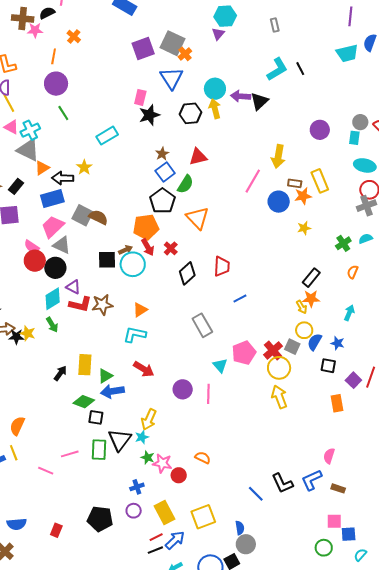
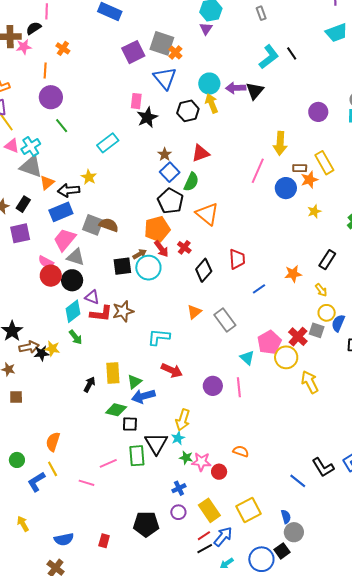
orange star: (311, 299) -> (293, 274), moved
orange triangle: (140, 310) -> (194, 312), moved
yellow circle: (279, 368) -> (286, 357), moved

